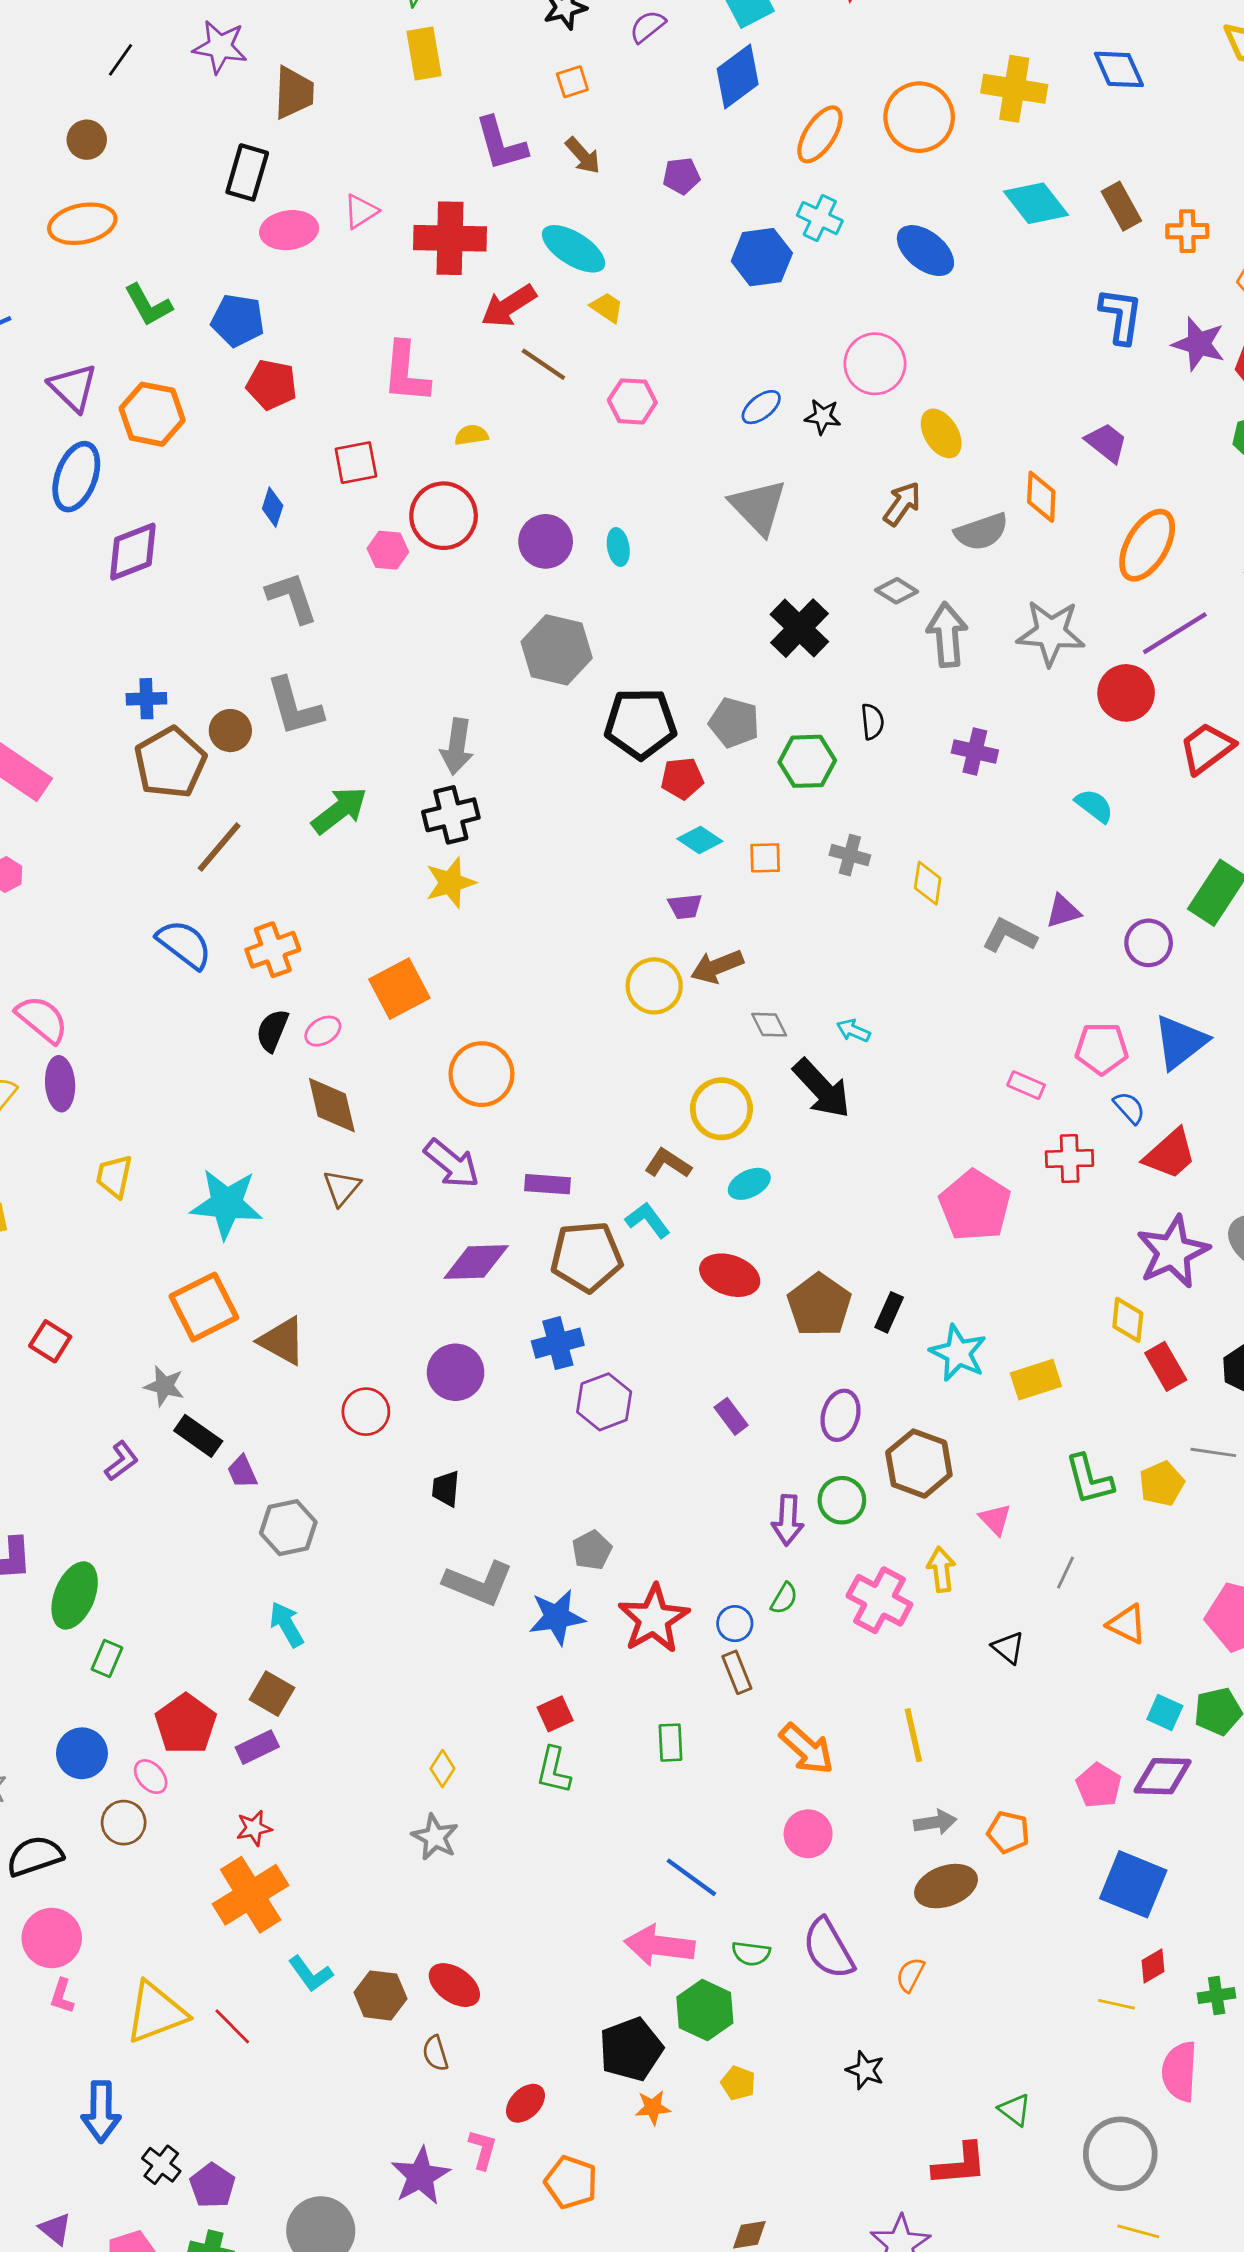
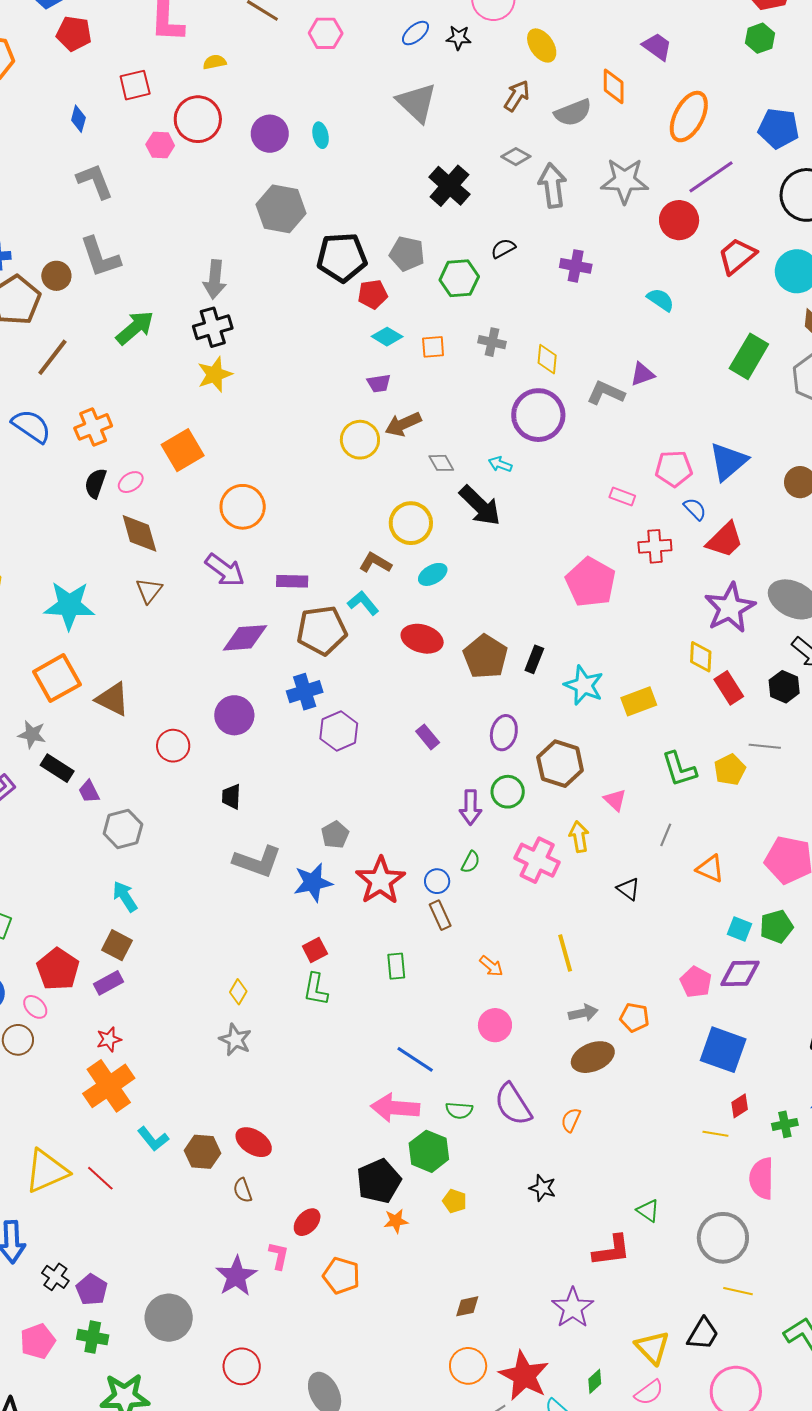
black semicircle: (872, 722) -> (503, 248), turned -110
purple circle: (1149, 943) -> (538, 415), moved, size x1.6
orange arrow: (807, 1749) -> (491, 966), size x0.6

